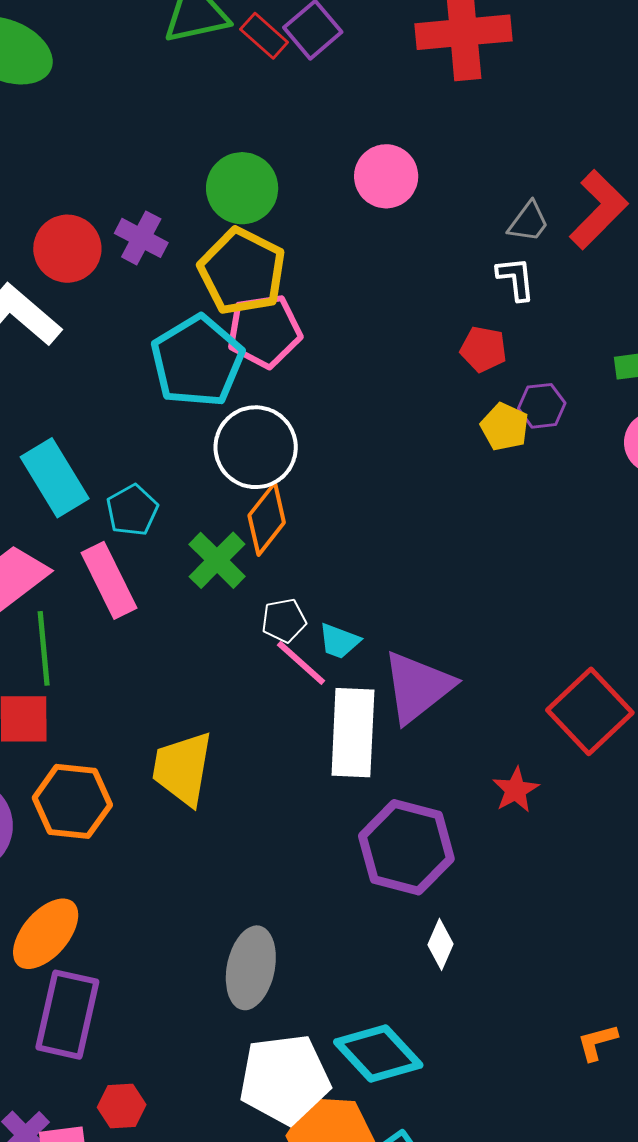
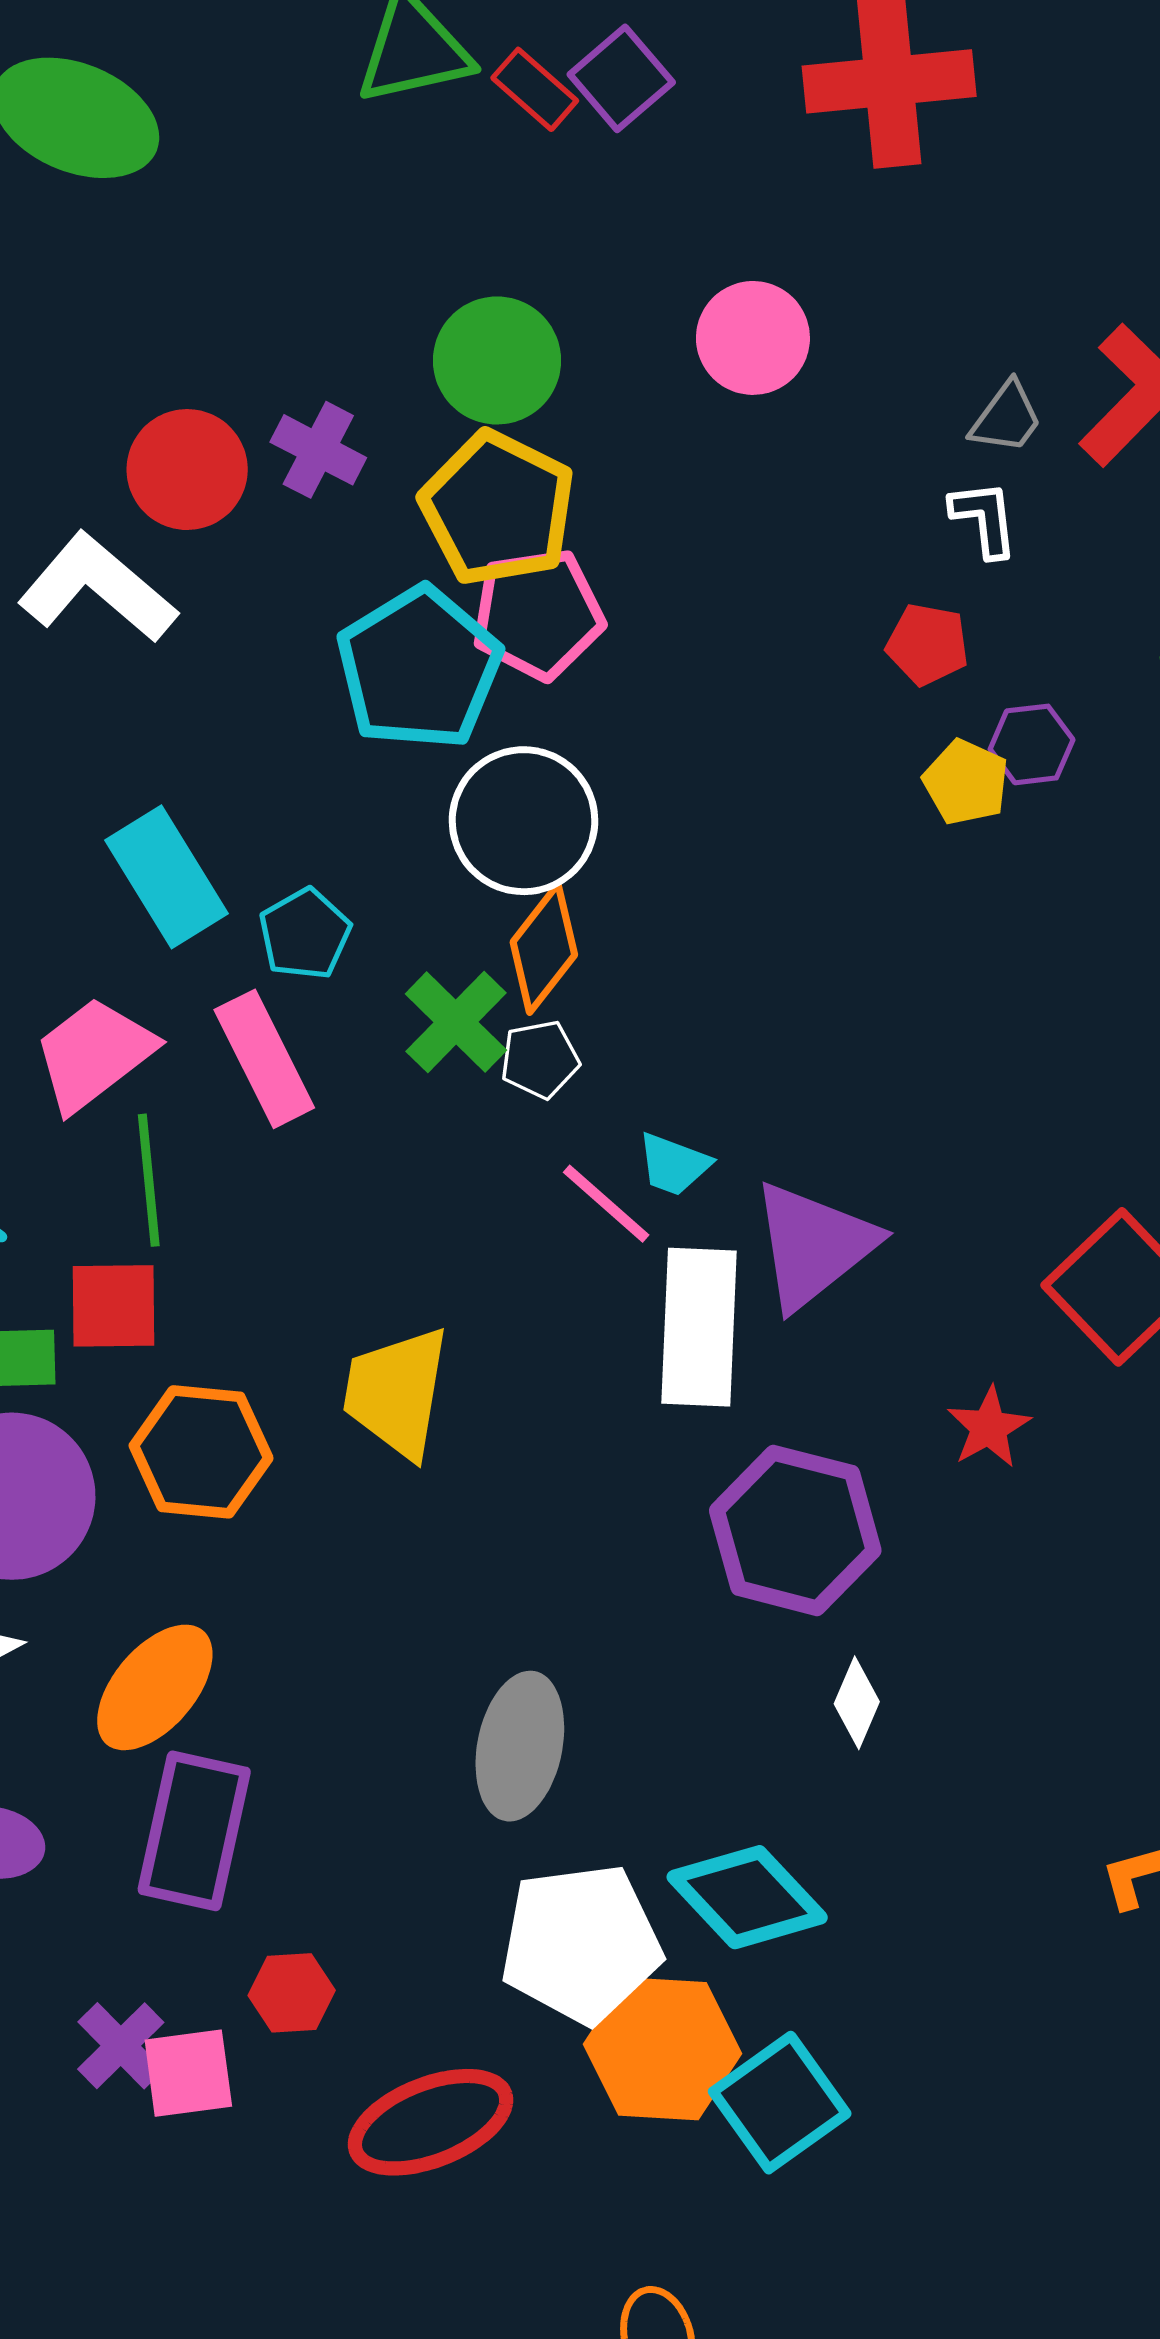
white pentagon: (284, 620) -> (540, 1059), moved

